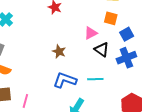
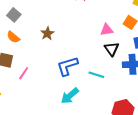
brown star: (59, 51) -> (47, 33), moved
blue L-shape: (65, 80) -> (67, 66), turned -55

